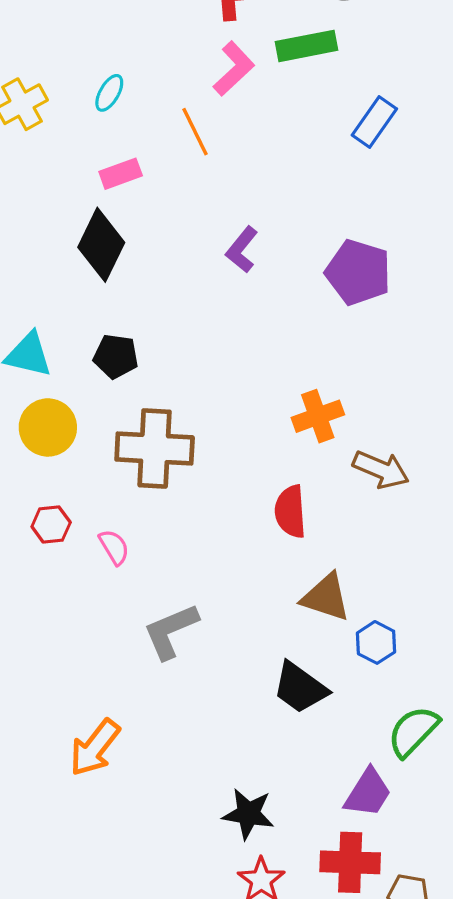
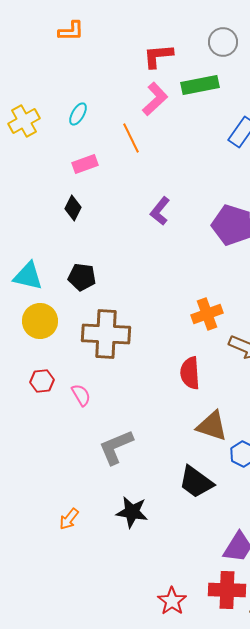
black diamond: (101, 245) -> (73, 208), size x0.6
orange arrow: (95, 748) -> (69, 519), size x0.6
black star: (248, 814) -> (132, 512), moved

